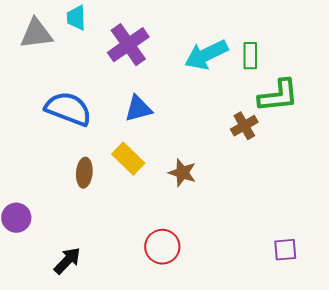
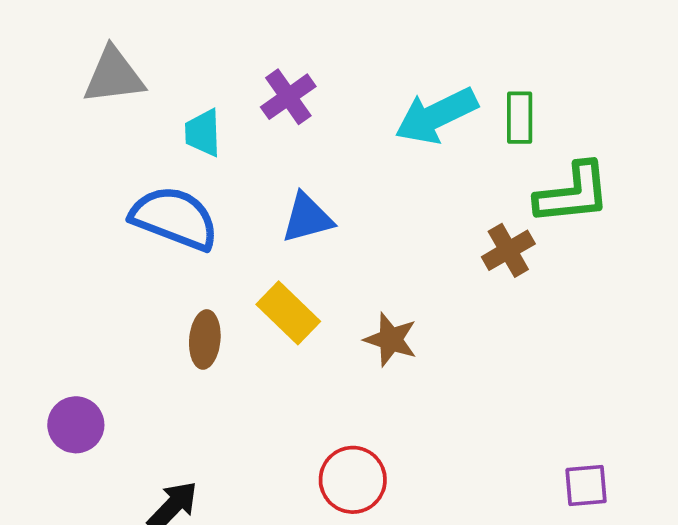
cyan trapezoid: (76, 18) -> (203, 133), moved
purple cross: (128, 45) -> (288, 97), size x0.7

